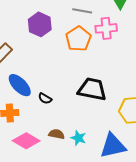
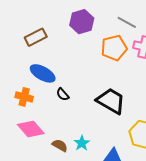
blue ellipse: (20, 85) -> (43, 73), turned -35
brown semicircle: (57, 134) -> (60, 145), moved

